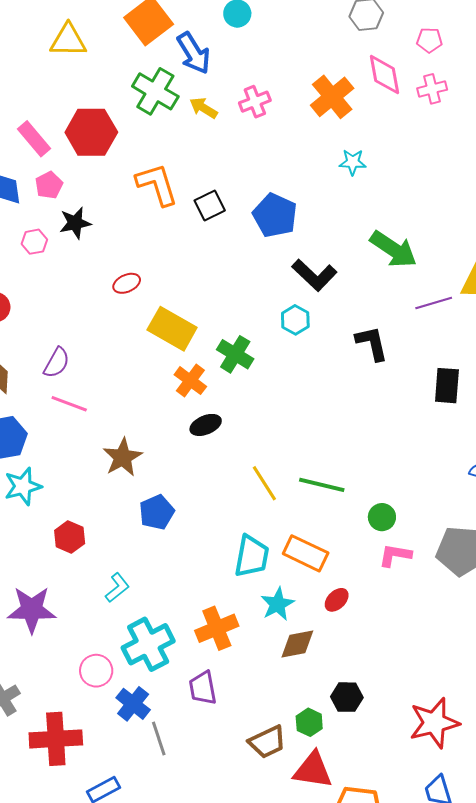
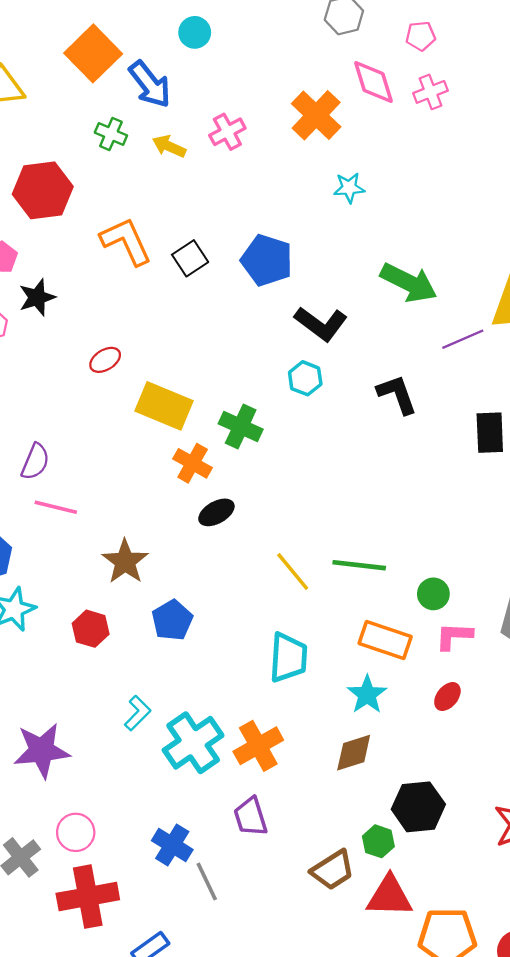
green cross: (155, 91) -> (111, 134), size x0.6
red hexagon: (70, 537) -> (91, 629), moved
orange rectangle: (306, 553) -> (385, 640), moved
red ellipse: (337, 600) -> (447, 697), moved
cyan star: (278, 604) -> (367, 695), moved
cyan cross: (148, 644) -> (193, 743), moved
pink circle: (96, 671) -> (76, 832), moved
black hexagon: (347, 697) -> (418, 807), size x1.4

